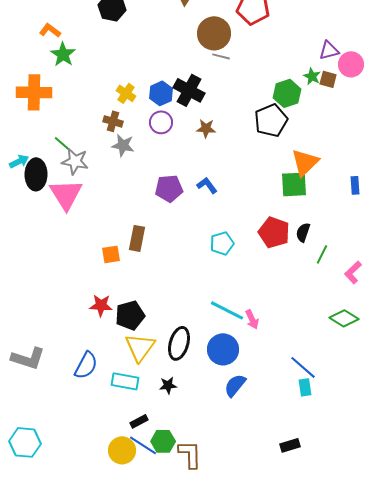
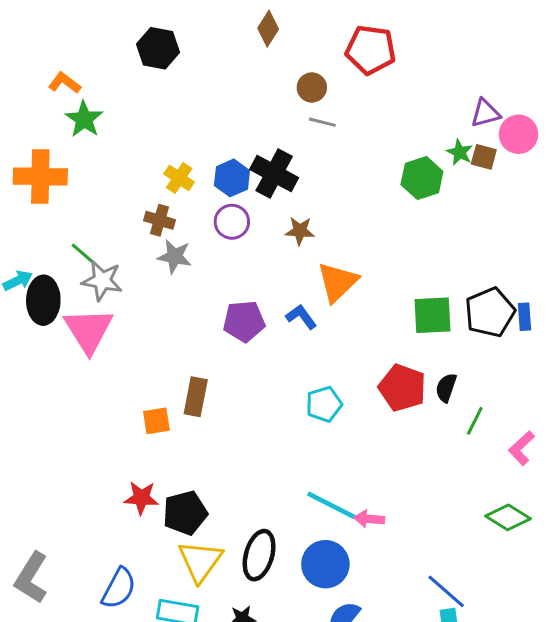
brown circle: (214, 33) -> (312, 87), size x0.6
black pentagon: (271, 120) -> (490, 312), moved
orange triangle: (305, 162) -> (337, 282), moved
pink arrow: (252, 319) -> (369, 519), turned 120
gray L-shape: (28, 358) -> (31, 578), turned 104

